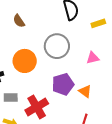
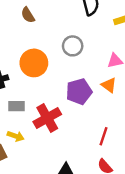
gray circle: (57, 46) -> (73, 46), size x0.7
orange triangle: (85, 91) -> (109, 85), moved

